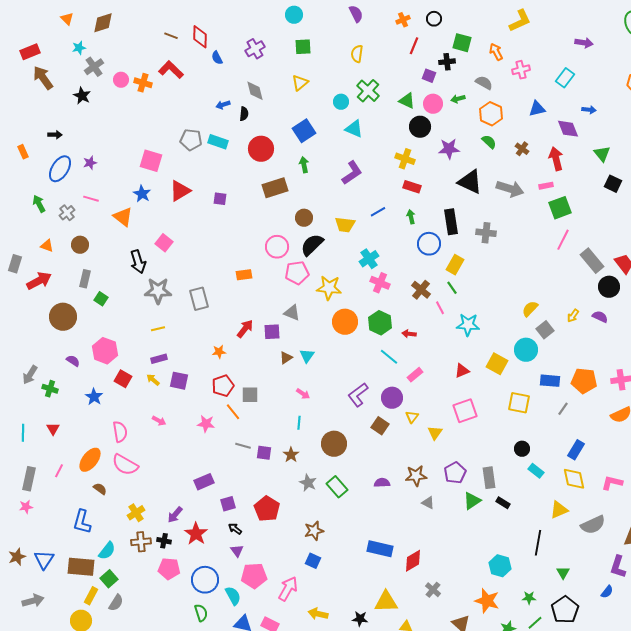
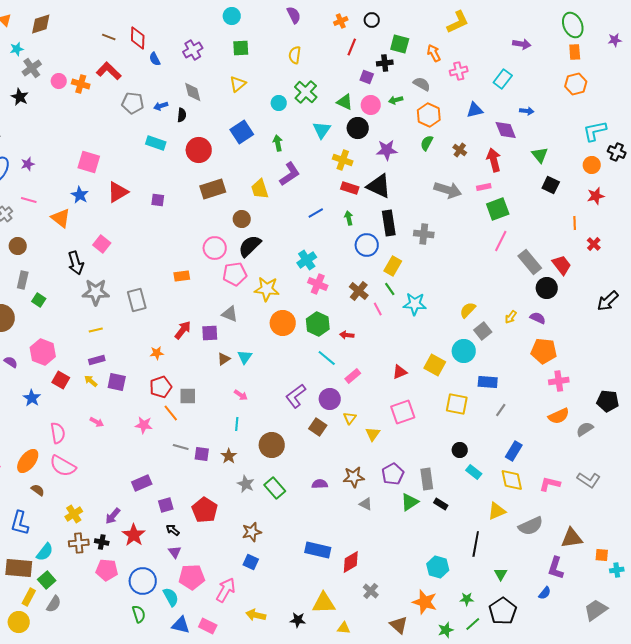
cyan triangle: (354, 129) -> (322, 130), moved, turned 42
gray pentagon: (191, 140) -> (133, 103), moved
green semicircle: (489, 142) -> (427, 143), turned -105
green arrow: (304, 165) -> (278, 143), moved
black triangle: (470, 182) -> (379, 186), moved
yellow trapezoid: (345, 225) -> (260, 189), moved, turned 65
cyan star: (468, 325) -> (415, 304), moved
orange pentagon: (584, 381) -> (544, 351), moved

